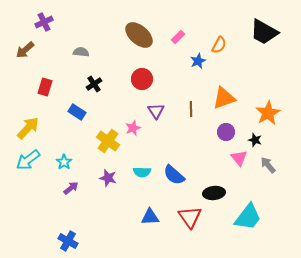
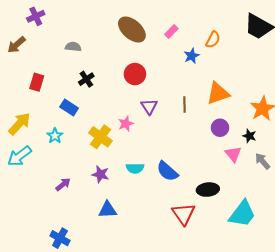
cyan star: (64, 162) -> (55, 136), moved
blue triangle: (150, 217) -> (108, 210), moved

